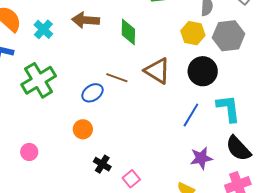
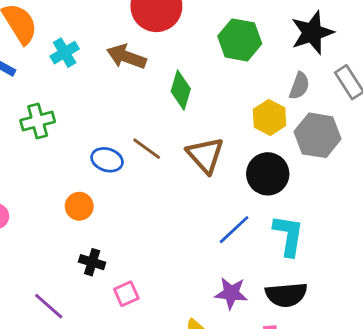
green cross: (39, 80) -> (38, 121), size x0.7
blue ellipse: (92, 93) -> (107, 160), turned 35
black semicircle: (238, 148) -> (286, 295), turned -68
black cross: (102, 164) -> (92, 262), turned -30

